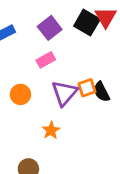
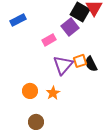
purple square: (50, 28) -> (70, 27), moved
orange circle: (20, 94) -> (30, 91), moved

